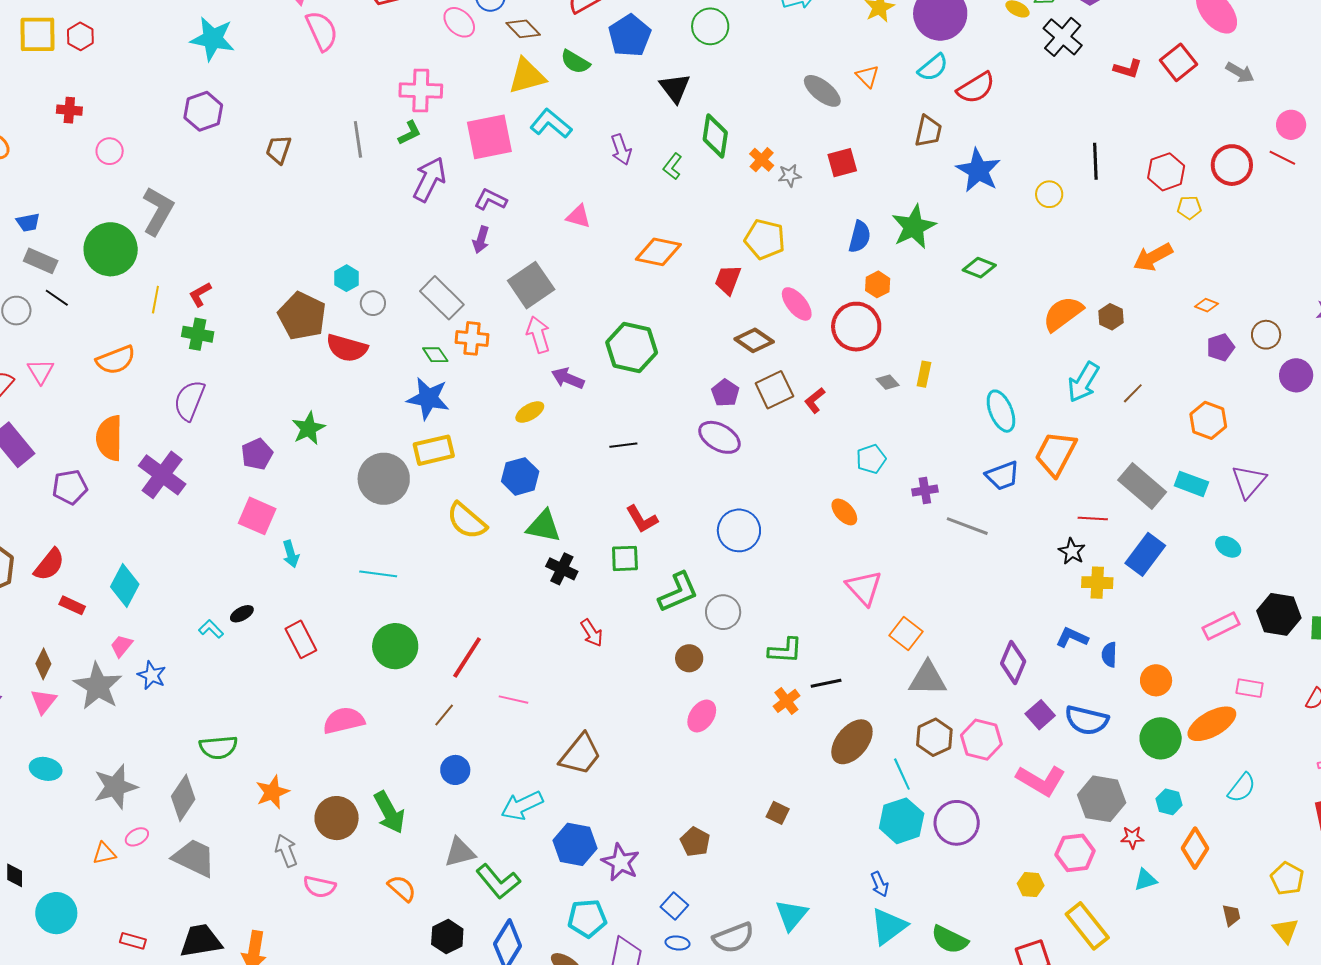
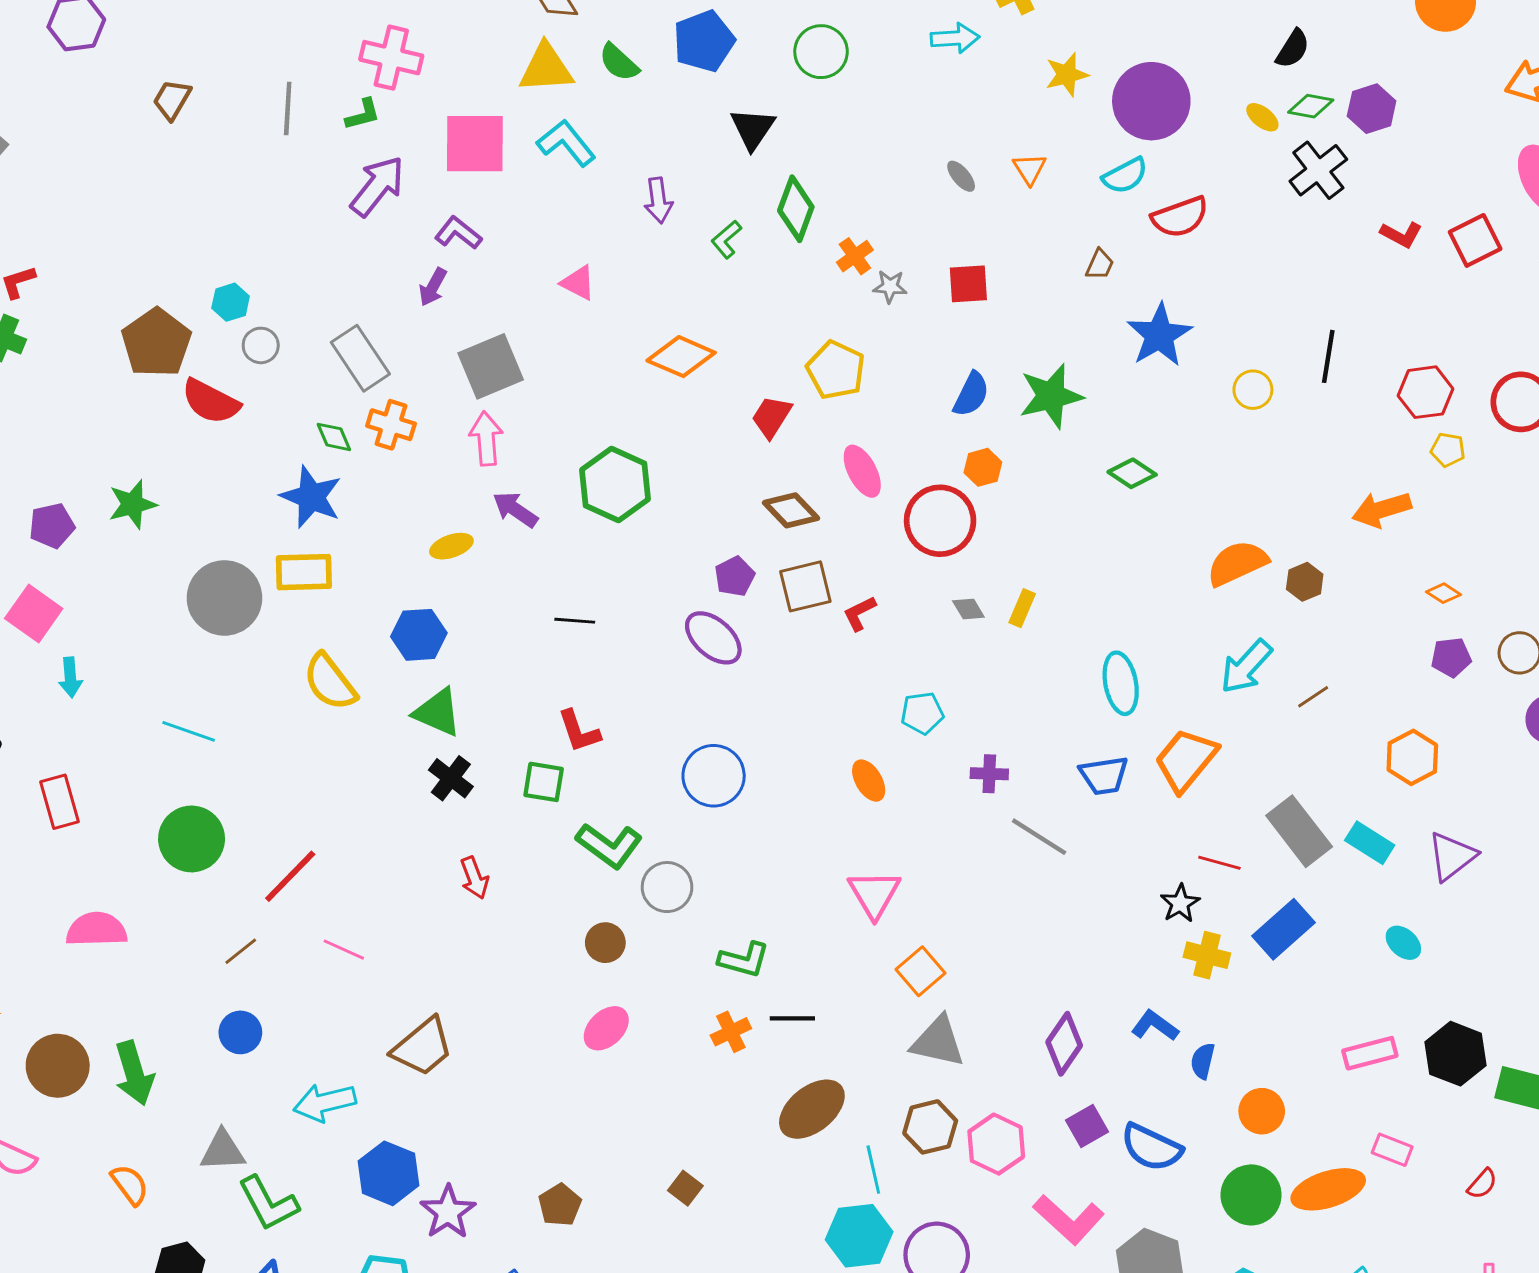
gray ellipse: (822, 91) -> (961, 176), size x0.6
brown trapezoid: (928, 131) -> (1100, 265), size x0.7
green L-shape: (678, 592) -> (609, 846), turned 48

